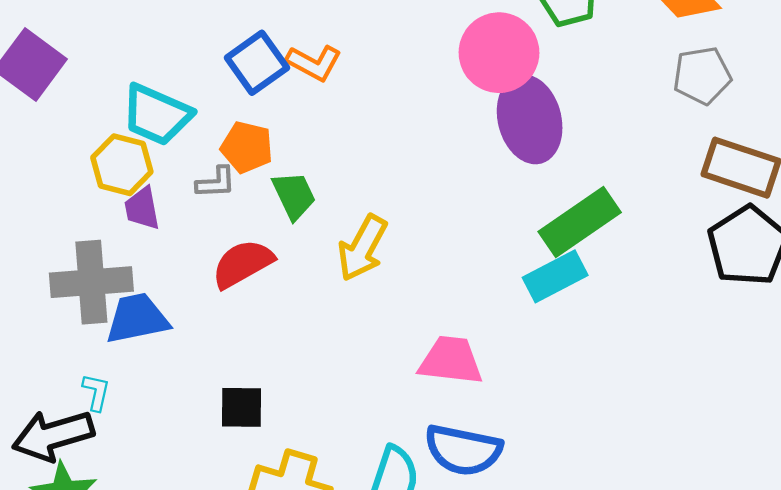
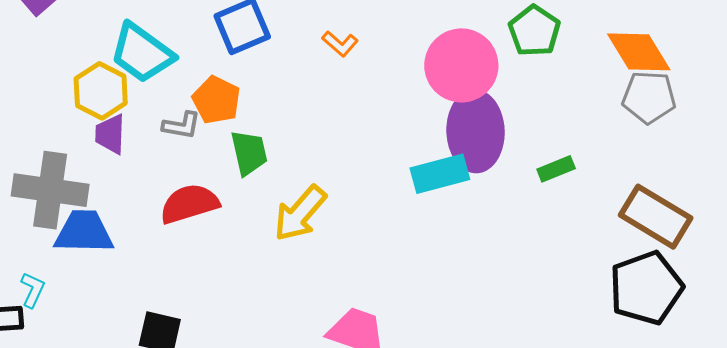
orange L-shape: (314, 63) -> (340, 44), moved, size x0.7
gray pentagon: (702, 76) -> (649, 97), moved
green rectangle: (580, 222) -> (556, 169), moved, size x0.5
cyan rectangle: (555, 276) -> (440, 174), moved

